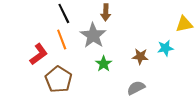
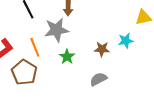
gray star: (93, 35) -> (57, 30), turned 30
orange line: (62, 40) -> (35, 47), moved

